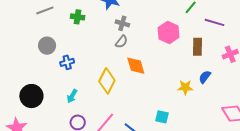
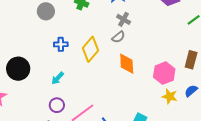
pink hexagon: (169, 32) -> (164, 73), moved
gray circle: (47, 46) -> (46, 11), moved
yellow diamond: (107, 81) -> (91, 49), moved

